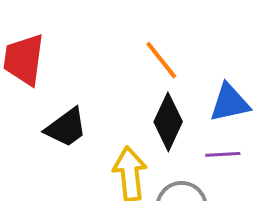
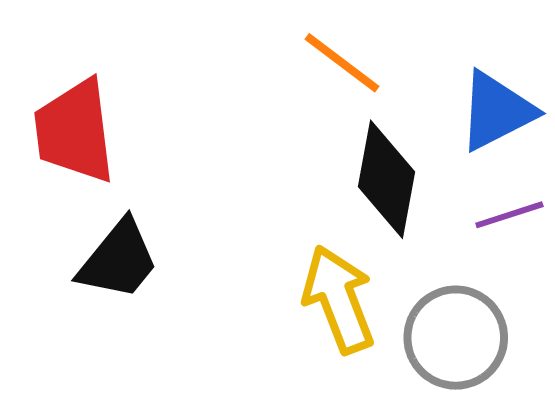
black trapezoid: (66, 128) -> (118, 260), moved

